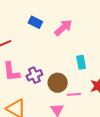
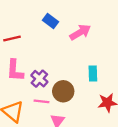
purple cross: (34, 75) -> (39, 79), turned -35
pink line: (74, 94) -> (41, 101), moved

